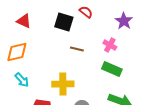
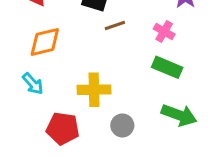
brown line: (77, 49) -> (115, 26), moved, turned -32
orange diamond: (17, 52) -> (45, 42), moved

